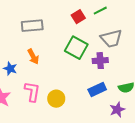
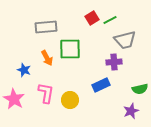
green line: (100, 11) -> (110, 20), moved
green square: (76, 48) -> (70, 49), moved, turned -30
blue rectangle: (97, 90) -> (101, 85), moved

